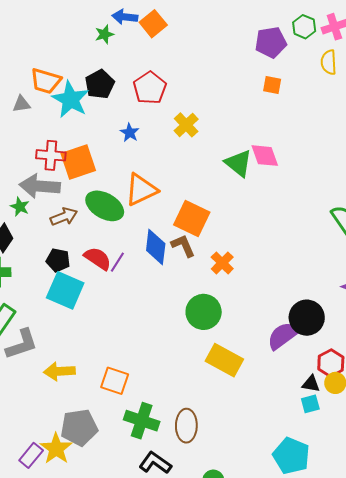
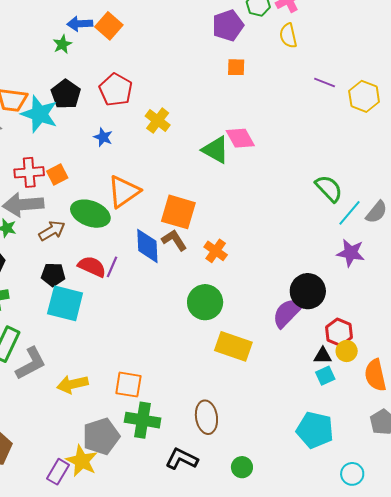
orange square: (78, 162) -> (57, 175), size x0.6
green cross: (142, 421) -> (143, 420), moved

